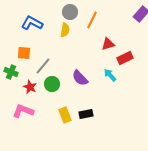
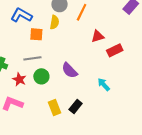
orange square: (24, 53) -> (36, 34), moved
gray line: (43, 66) -> (32, 58), turned 42
cyan arrow: (110, 75) -> (104, 84), moved
black rectangle: (86, 114) -> (76, 107), turned -40

